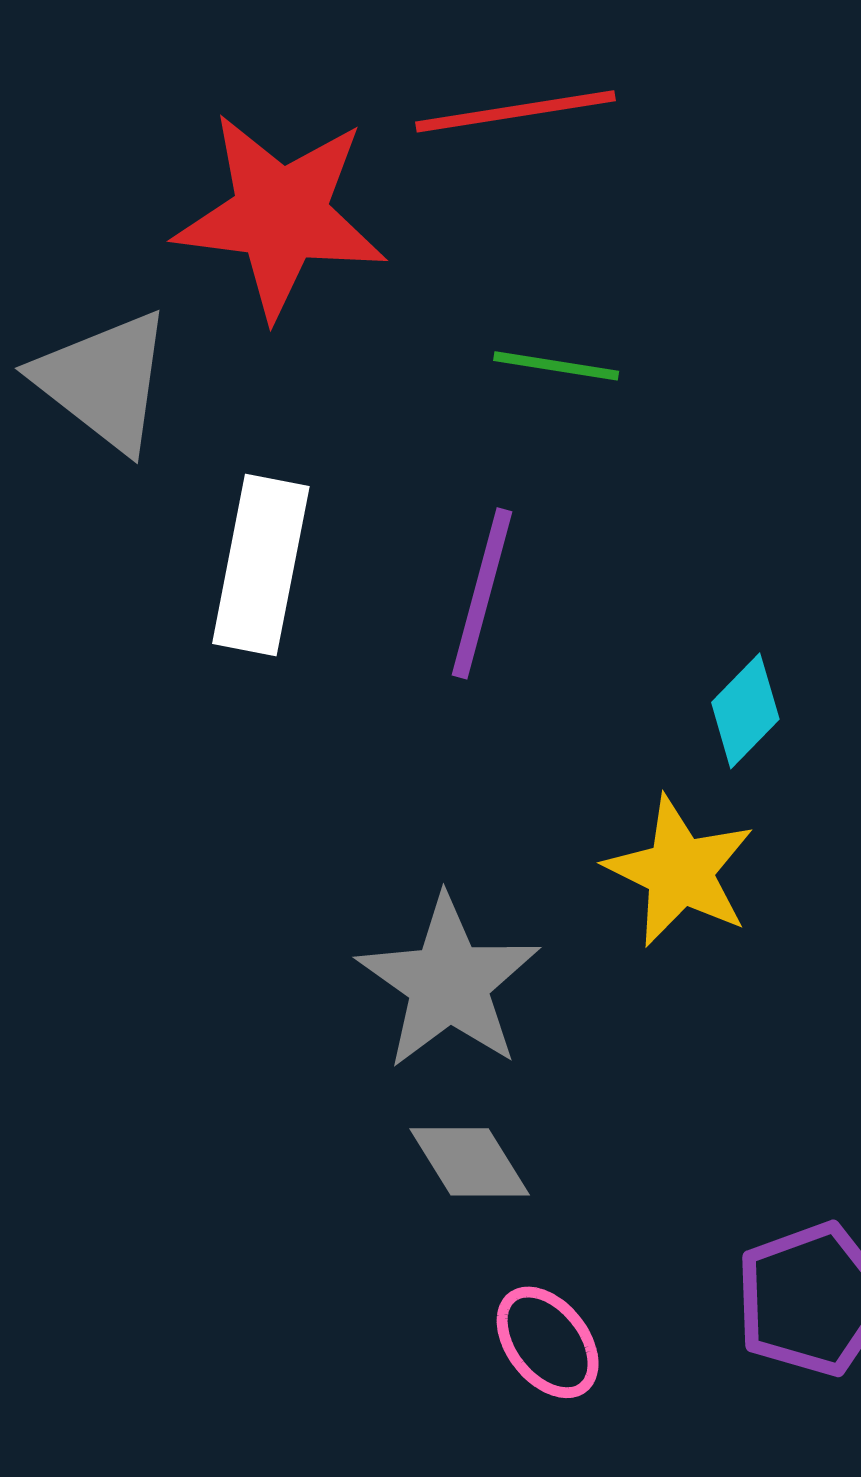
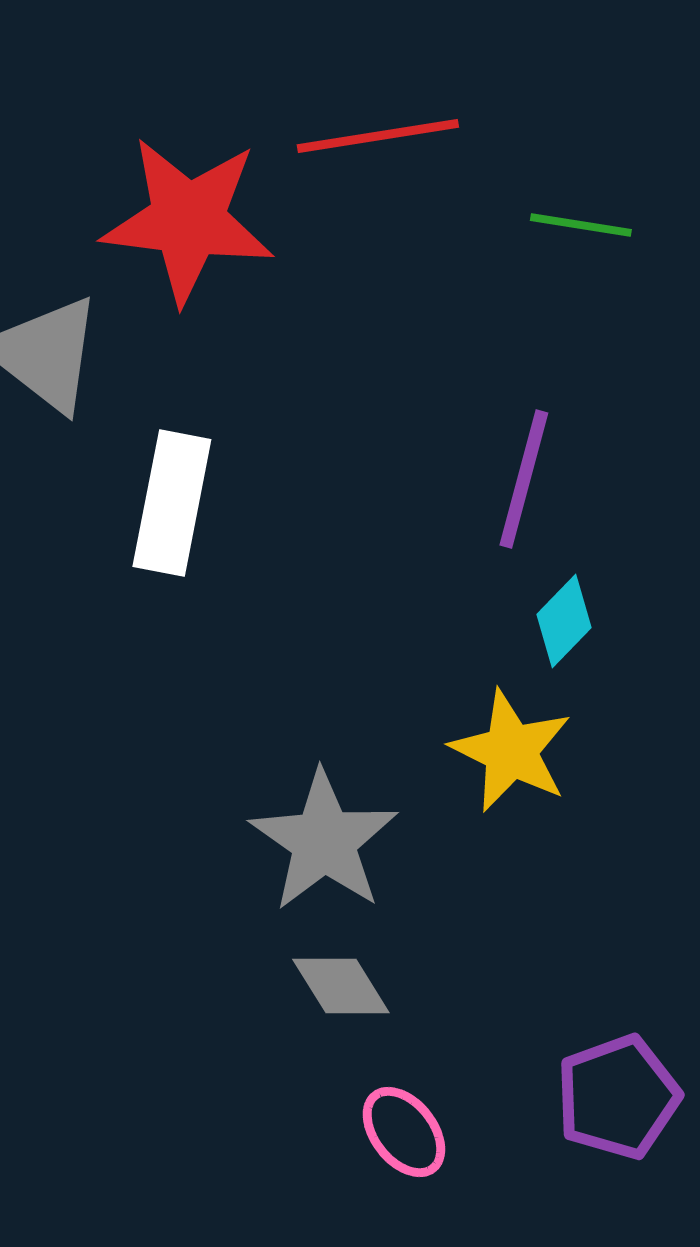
green line: (556, 366) -> (581, 225), moved
purple line: (482, 593) -> (524, 479), moved

